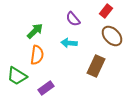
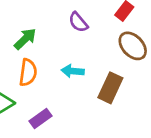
cyan arrow: (69, 43) -> (73, 71), moved

